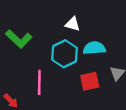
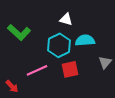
red square: (90, 81) -> (70, 69), moved
pink line: (39, 82) -> (37, 70), turned 65

